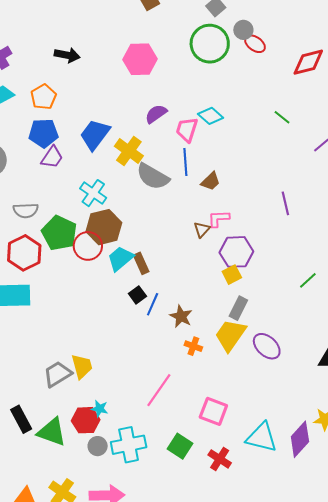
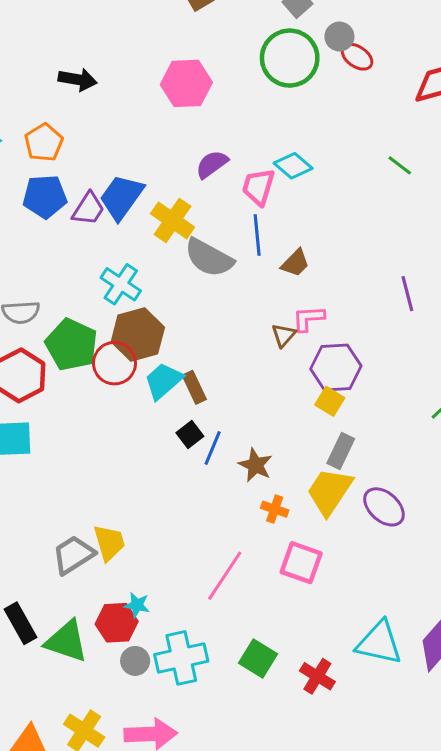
purple trapezoid: (52, 157) -> (88, 209), moved
yellow square: (232, 275) -> (330, 401), turned -30
pink square: (213, 411) -> (301, 563), moved

